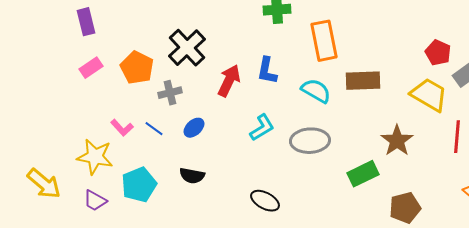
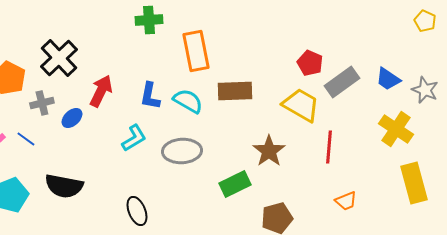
blue L-shape: (267, 71) -> (150, 96), moved
blue ellipse: (194, 128) -> (72, 118), moved
black semicircle: (192, 176) -> (64, 186), size x1.5
black ellipse: (265, 201) -> (137, 211), turned 40

